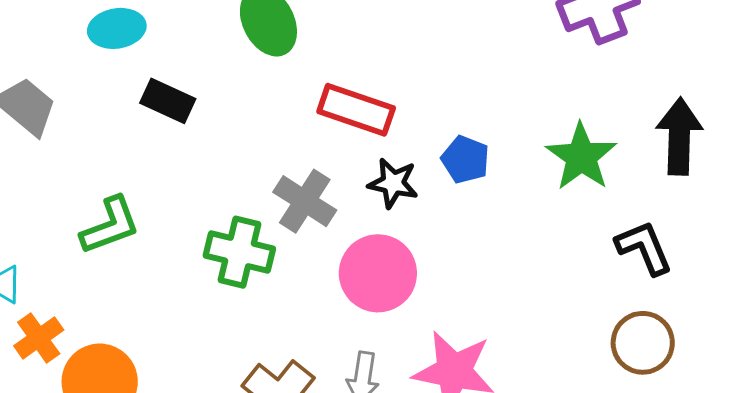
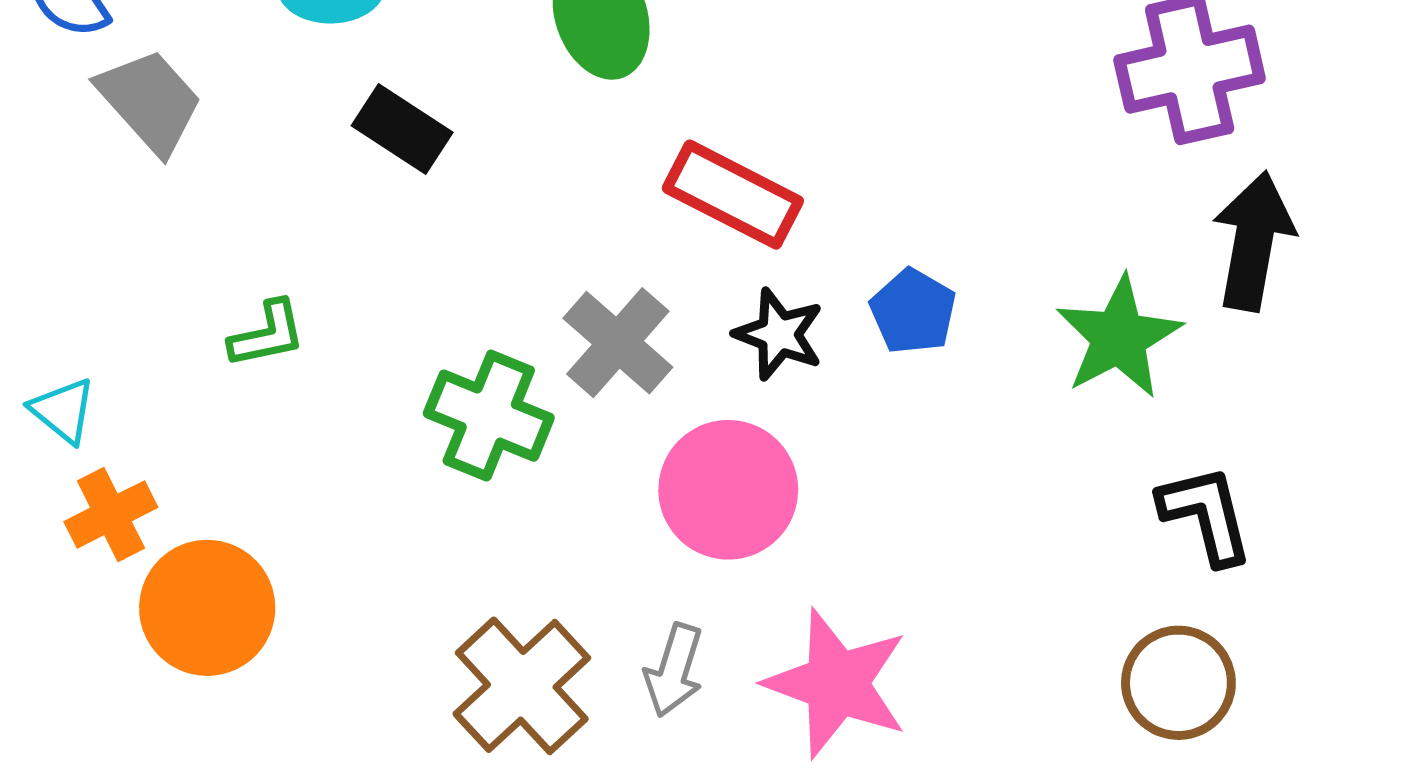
black arrow: (679, 136) -> (1253, 241), moved
green L-shape: (110, 225) -> (267, 334), size x0.7

